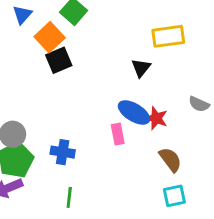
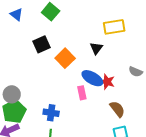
blue triangle: (22, 15) -> (17, 14), turned -32
orange square: (50, 37) -> (65, 58), moved
blue cross: (63, 152) -> (51, 113), moved

